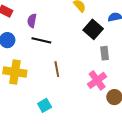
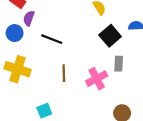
purple semicircle: (32, 21) -> (29, 18), moved
pink cross: (97, 80) -> (97, 79), moved

